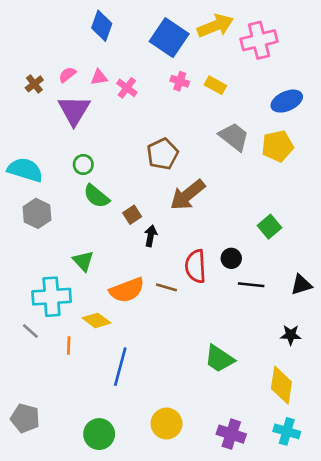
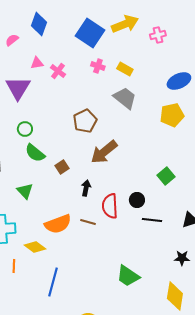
pink cross: (259, 40) -> (158, 35), size x0.6
pink semicircle: (67, 75) -> (12, 40), moved
gray trapezoid: (234, 137) -> (125, 98), moved
black arrow: (151, 236) -> (86, 188), moved
green triangle: (83, 261) -> (25, 191), moved

